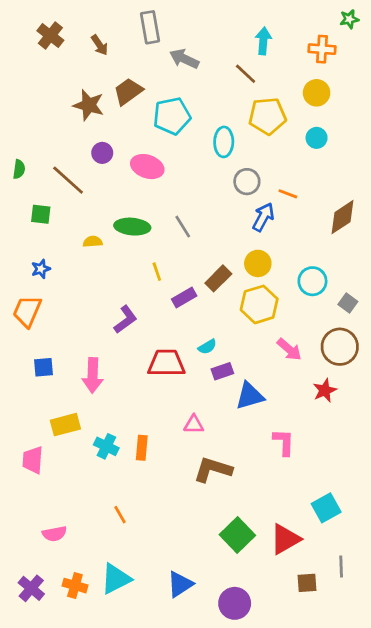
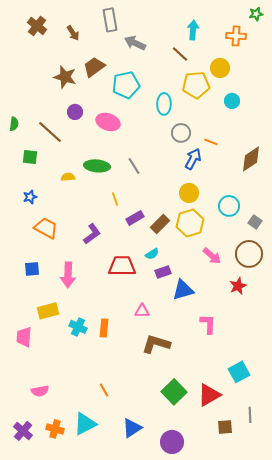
yellow circle: (317, 93) -> (220, 68), moved
brown rectangle: (218, 278) -> (160, 224), moved
orange trapezoid: (27, 311) -> (46, 228), moved, turned 95
orange line: (120, 515) -> (104, 390), moved

